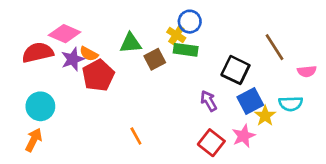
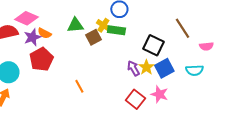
yellow cross: (176, 35) -> (103, 25), moved
red pentagon: (98, 75) -> (41, 59), moved
yellow star: (265, 116) -> (146, 67), moved
orange line: (136, 136) -> (79, 86), moved
pink star: (244, 136) -> (159, 94), turned -30

